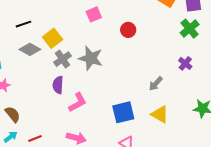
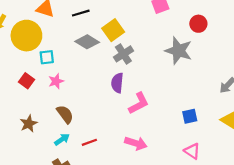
gray star: (91, 58) -> (179, 51), moved
blue square: (123, 112) -> (190, 116), size x0.6

